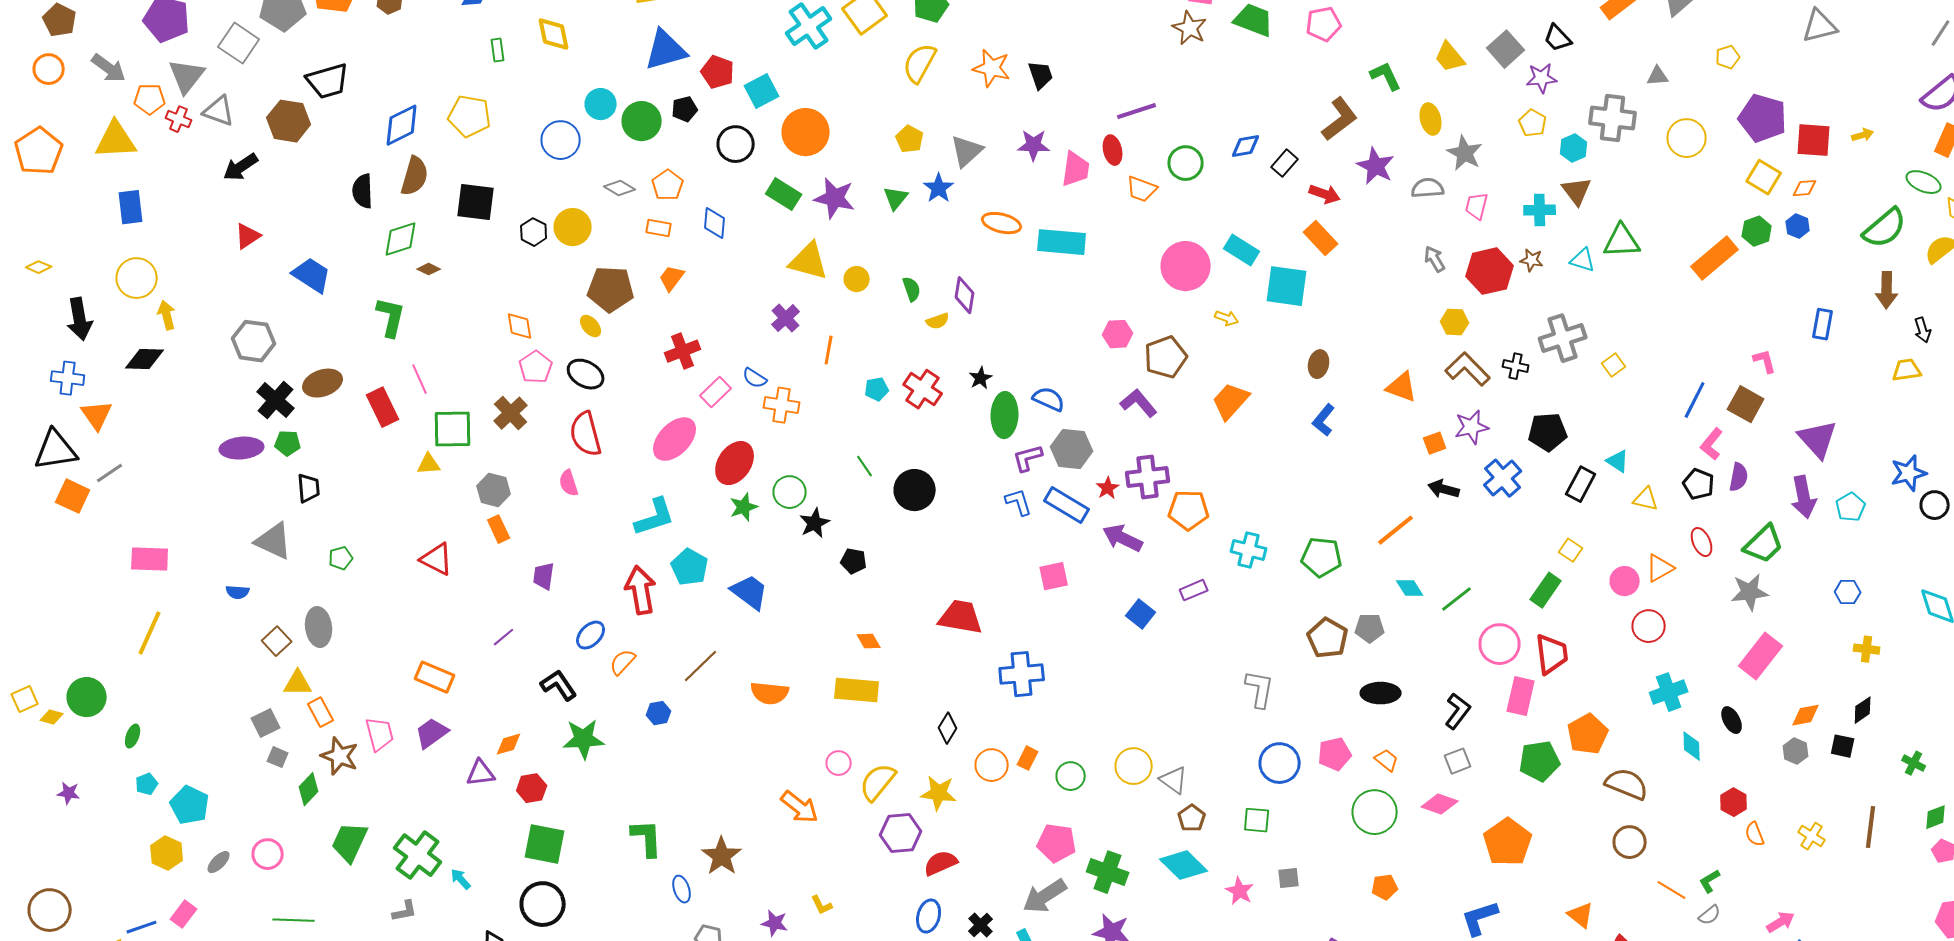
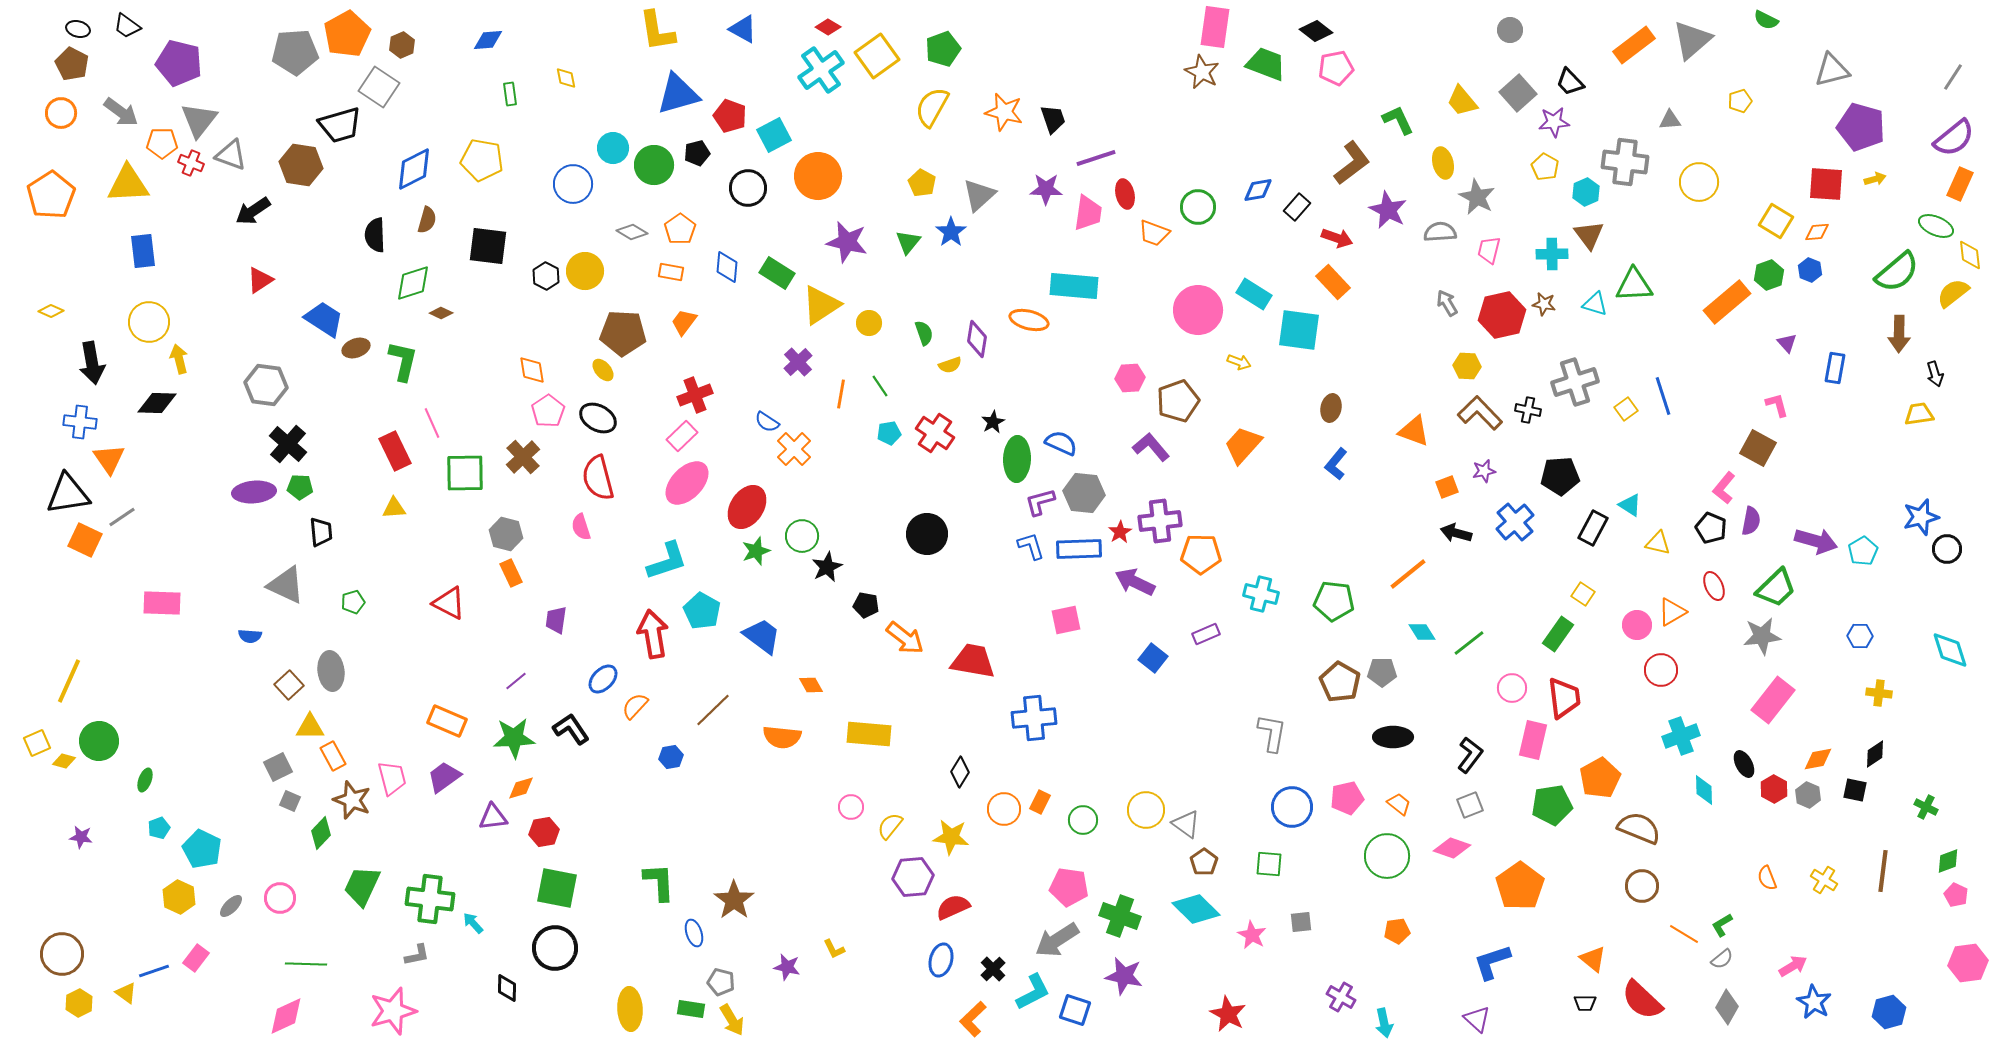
yellow diamond: (554, 34) -> (566, 78), size x0.6
gray square: (239, 43) -> (379, 87), moved
purple line: (1137, 111) -> (1096, 158), moved
purple pentagon: (1763, 118) -> (1861, 127), moved
brown semicircle: (415, 176) -> (427, 220), size x0.7
green rectangle: (784, 194) -> (777, 273), moved
orange ellipse: (1002, 223) -> (1029, 320), moved
yellow triangle: (809, 261) -> (821, 305), turned -48
brown ellipse: (323, 383) -> (356, 348), moved, size x0.7
pink rectangle: (716, 392) -> (682, 436), moved
blue line: (1695, 400) -> (1663, 396), moved, turned -45
orange cross: (782, 405) -> (794, 449), turned 36
purple star: (1472, 427) -> (1484, 471), size x0.7
purple triangle: (1818, 439) -> (1787, 343), moved, size x0.5
yellow triangle: (429, 464) -> (394, 508), moved
green line: (865, 466) -> (880, 386), moved
purple arrow: (1804, 497) -> (1816, 541), turned -63
blue rectangle: (1067, 505) -> (1079, 549), turned -33
yellow line: (150, 633) -> (69, 681), moved
orange diamond: (869, 641) -> (811, 685), moved
pink circle: (1500, 644) -> (1512, 688), size x0.7
green star: (584, 739) -> (514, 738), moved
yellow semicircle: (878, 782) -> (890, 826), size x0.7
red hexagon: (1734, 802) -> (1774, 789), moved
orange arrow: (800, 807) -> (905, 638), moved
green cross: (418, 855) -> (430, 899), turned -30

